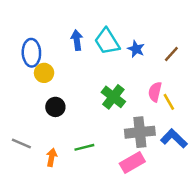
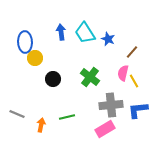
brown line: (171, 54) -> (132, 52), moved
black circle: (55, 107) -> (53, 79), moved
blue L-shape: (174, 138) -> (138, 110), turned -50

